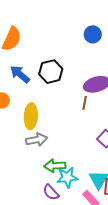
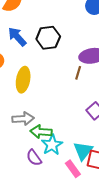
gray arrow: (37, 140) -> (23, 119), moved
cyan star: (67, 177) -> (52, 145), turned -30

